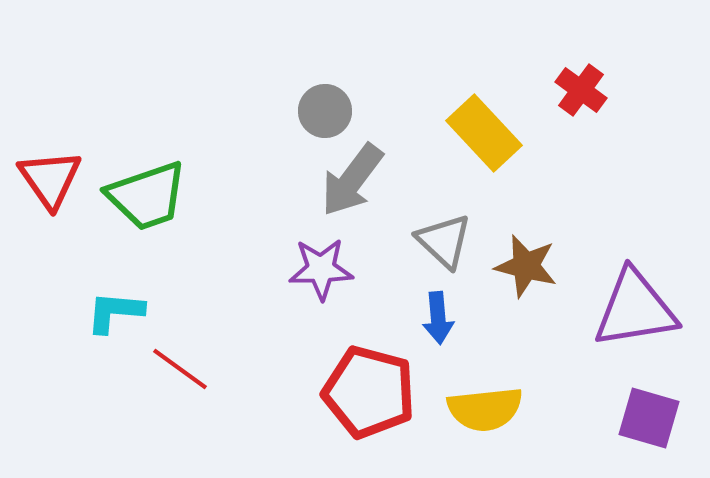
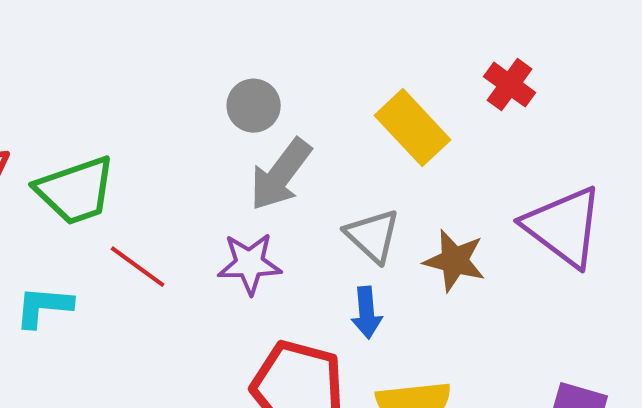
purple triangle: (635, 309) -> (564, 227), moved, turned 46
red line: (180, 369) -> (138, 267), moved

